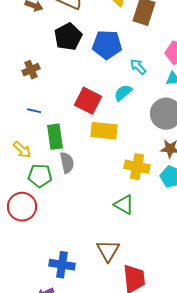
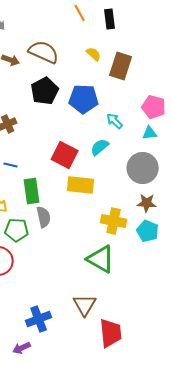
green triangle: (124, 205) -> (101, 259), size x1.4
blue cross: (62, 265) -> (39, 319), turned -30

